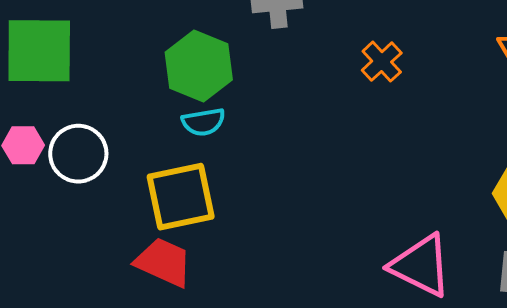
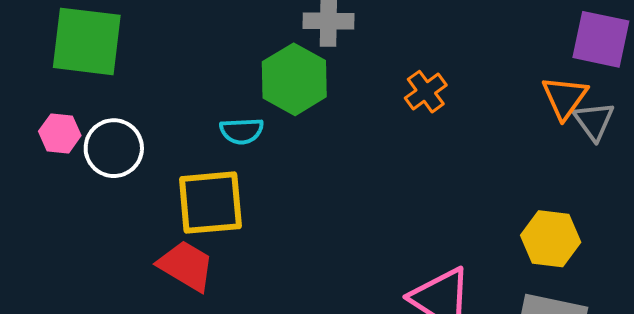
green hexagon: (199, 66) -> (294, 79), moved

